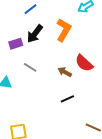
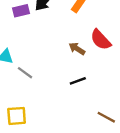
gray line: (30, 67) -> (25, 73), moved

